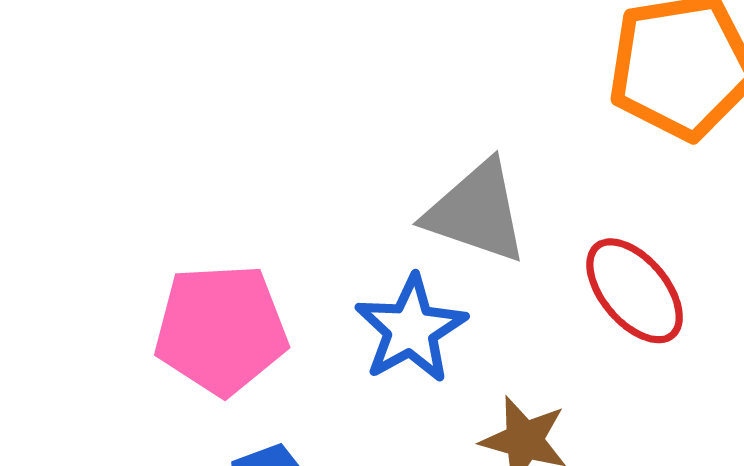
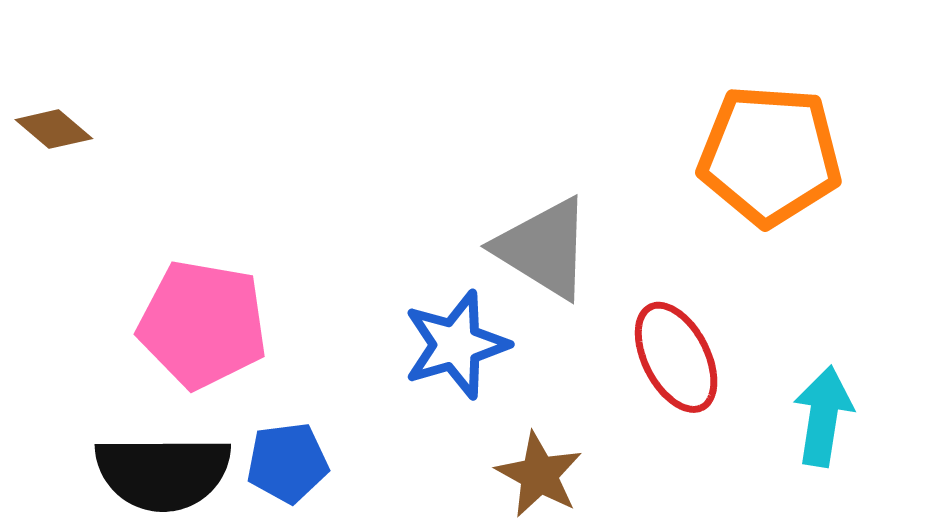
pink pentagon: (221, 329) -> (203, 324), moved

